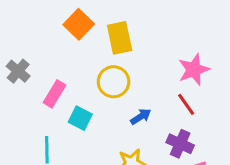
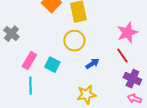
pink rectangle: (54, 94) -> (29, 61), moved
purple cross: (180, 144) -> (132, 79), moved

